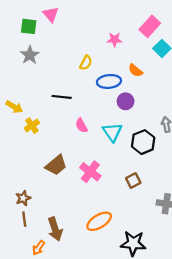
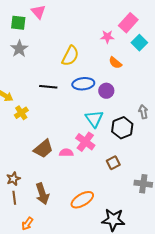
pink star: (115, 40) -> (107, 37), moved
yellow semicircle: (86, 63) -> (70, 56), size x1.5
blue ellipse: (109, 81) -> (83, 84), moved
pink semicircle: (81, 126) -> (66, 153), moved, turned 120
pink cross: (90, 172) -> (85, 142), moved
brown arrow: (55, 229) -> (42, 194), moved

